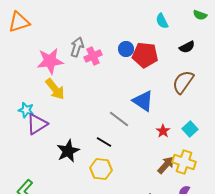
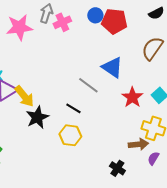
yellow arrow: (55, 89) -> (24, 96), moved
red star: (163, 131) -> (132, 97), size x1.5
brown arrow: (166, 165) -> (138, 144), moved, turned 42

